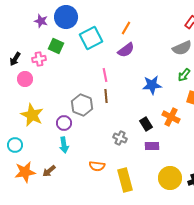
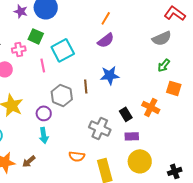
cyan square: (91, 38) -> (63, 50), moved
pink line: (105, 75) -> (43, 65), moved
blue star: (152, 85) -> (110, 75), moved
gray cross: (120, 138) -> (100, 128), size x1.5
yellow circle: (170, 178) -> (140, 161), moved

